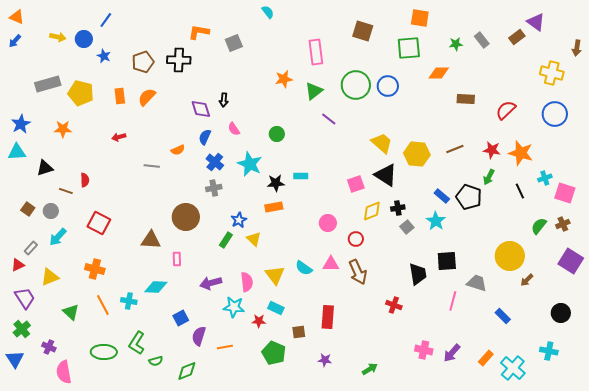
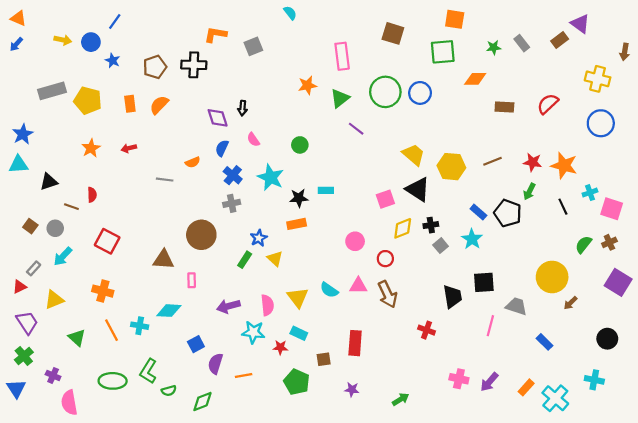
red semicircle: (506, 110) -> (548, 104), moved
orange star: (63, 129) -> (91, 148), moved, turned -30

